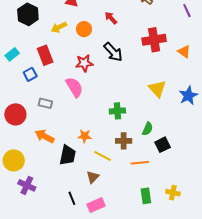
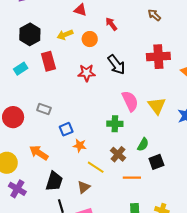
black hexagon: (28, 14) -> (30, 34), moved
red arrow: (111, 18) -> (111, 24), moved
cyan rectangle: (12, 54) -> (21, 69), moved
blue square: (30, 74) -> (66, 129), moved
pink semicircle: (74, 87) -> (130, 101), moved
orange arrow: (45, 136) -> (39, 153), moved
brown cross: (124, 141) -> (118, 154), turned 35
black trapezoid: (68, 155) -> (54, 181), moved

